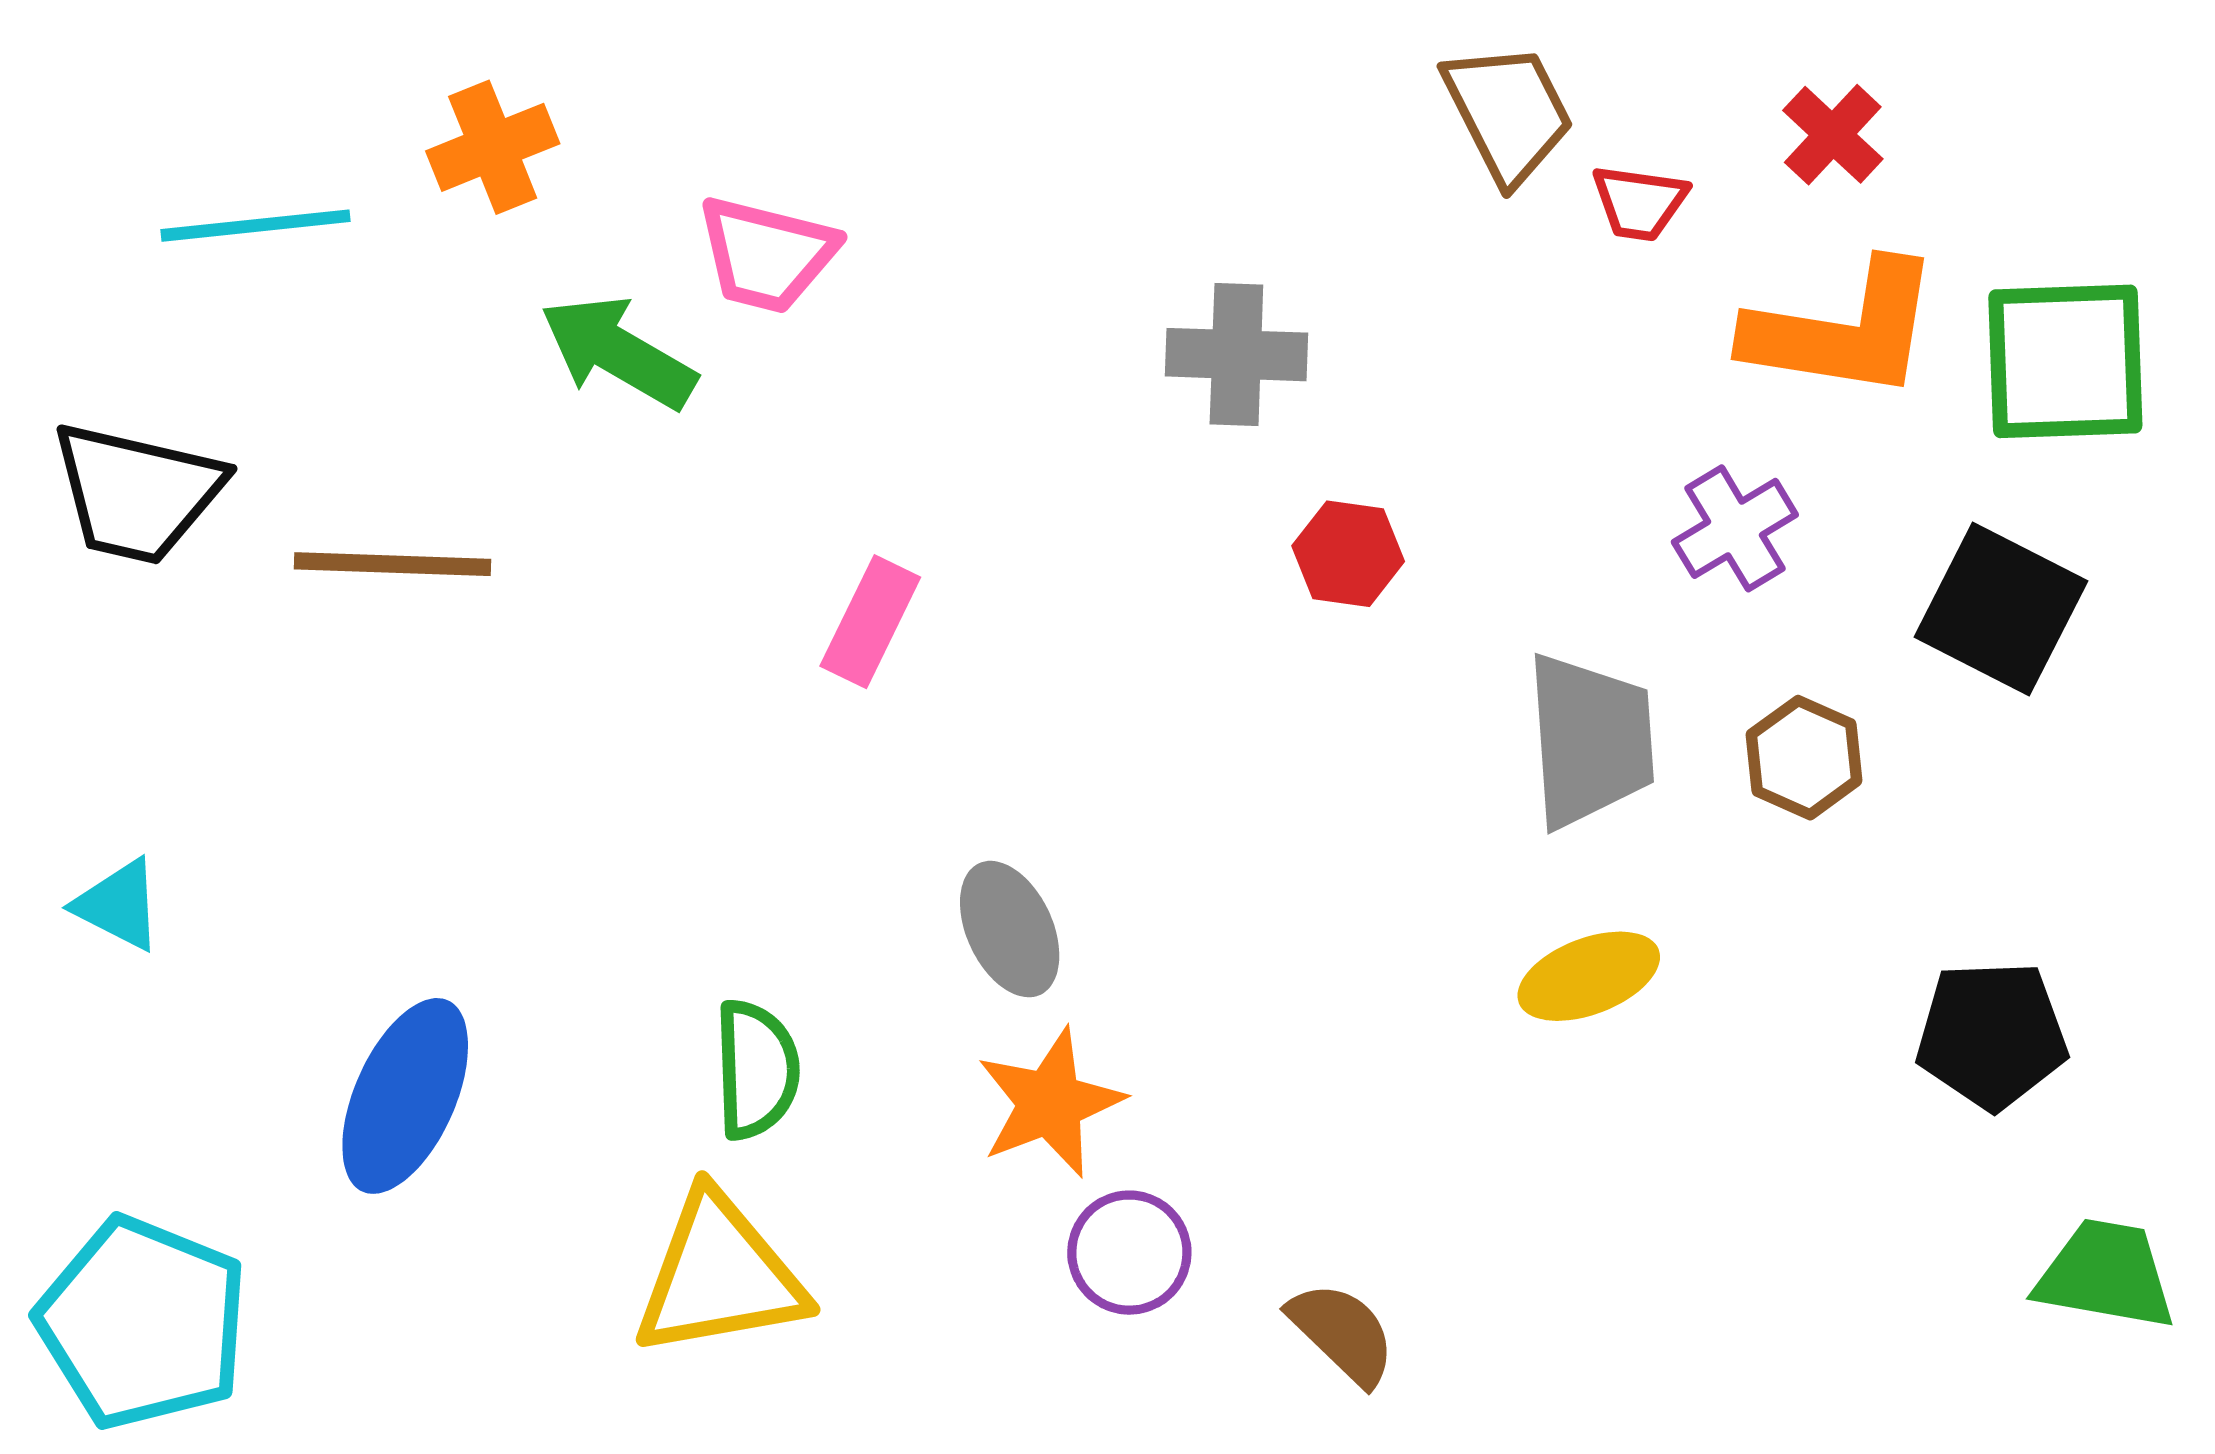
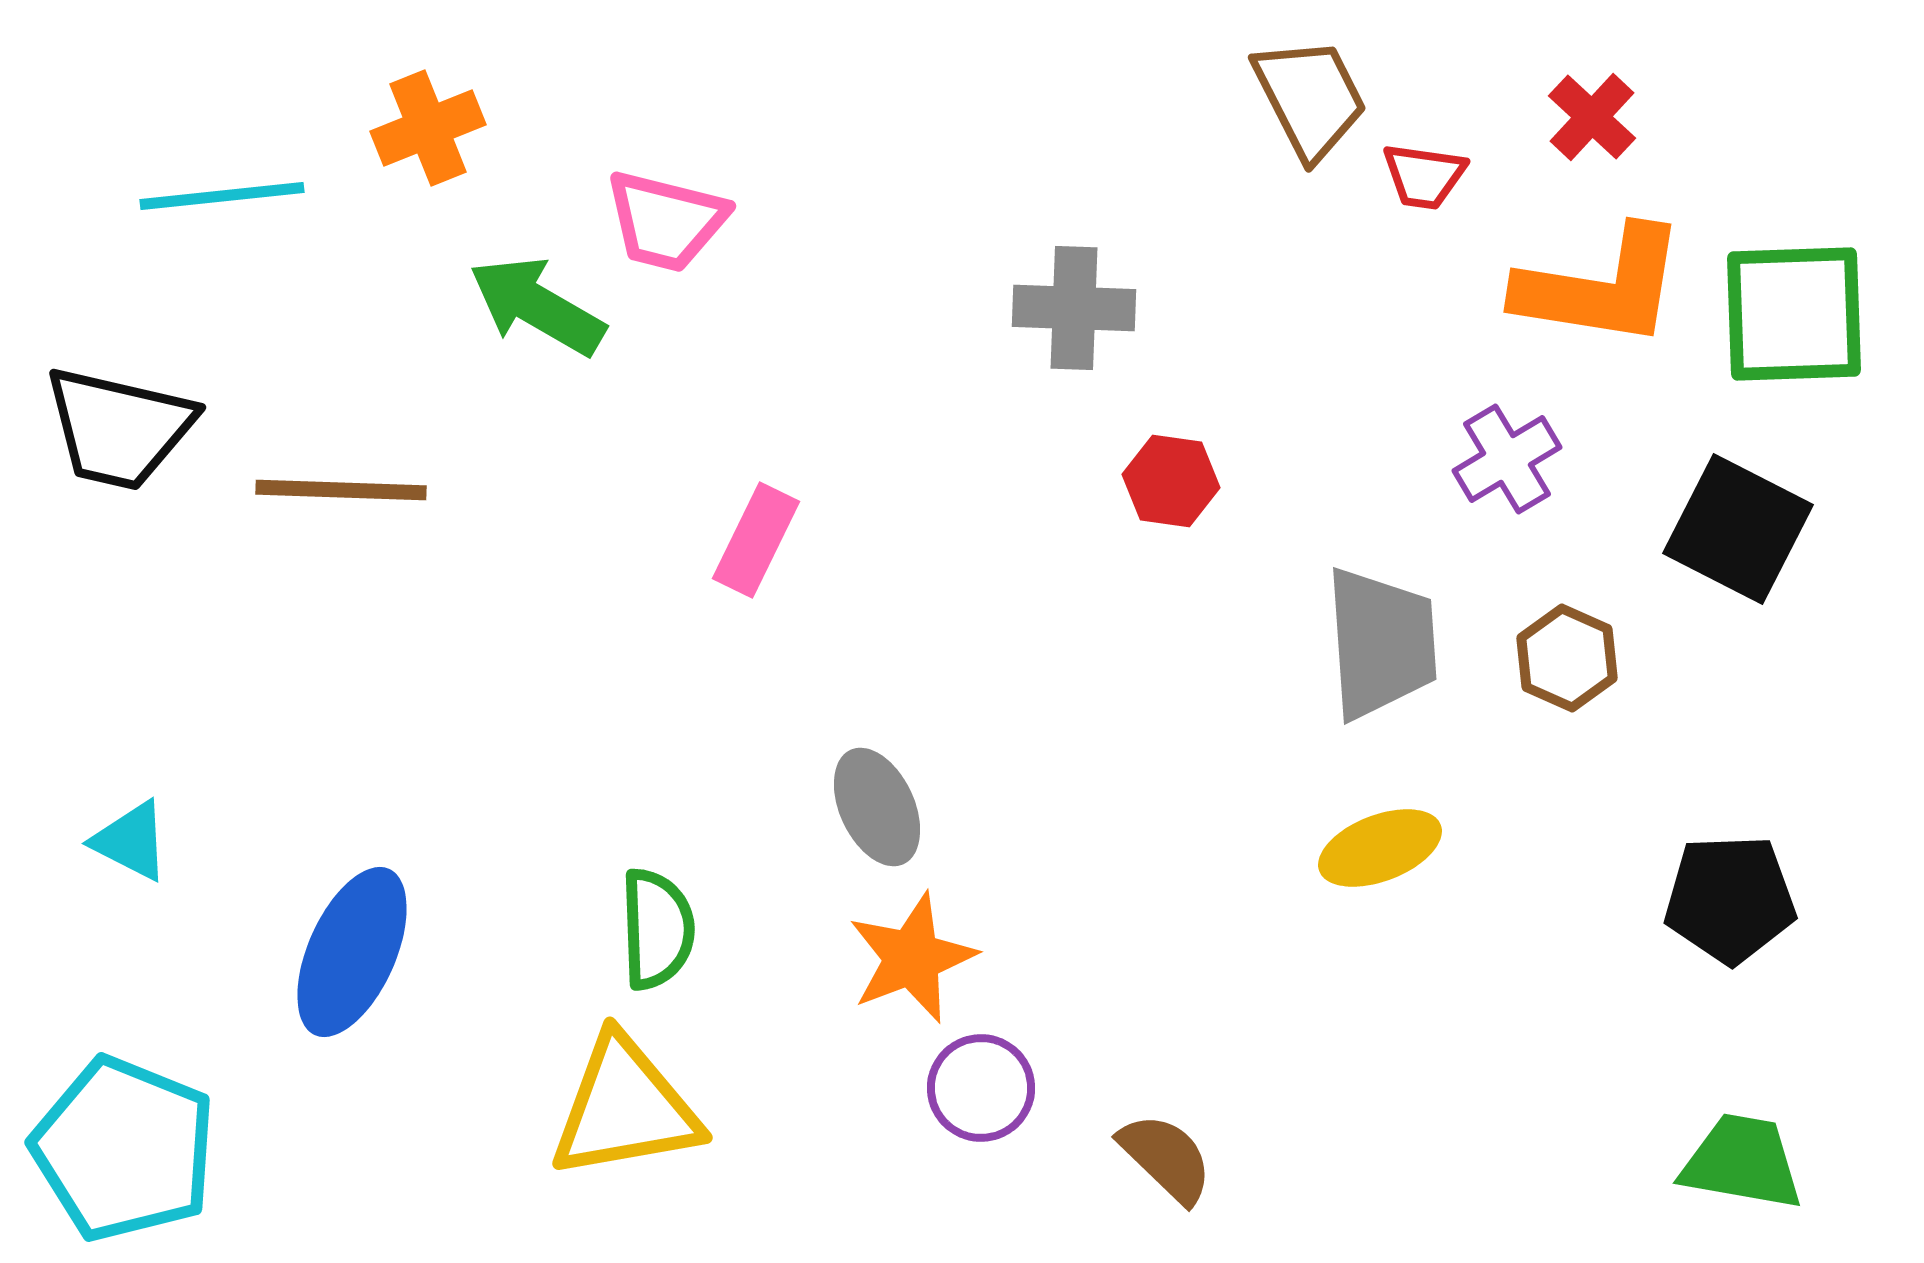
cyan triangle: (119, 905) -> (131, 841), moved
green trapezoid: (2106, 1274) -> (1742, 1162), moved

